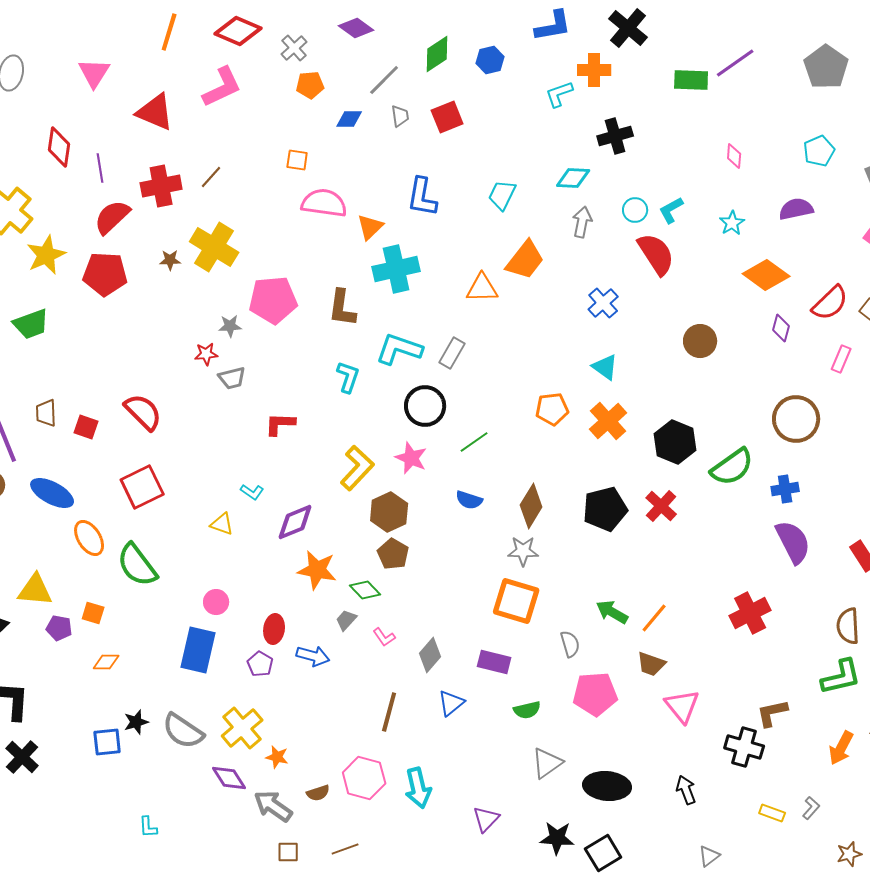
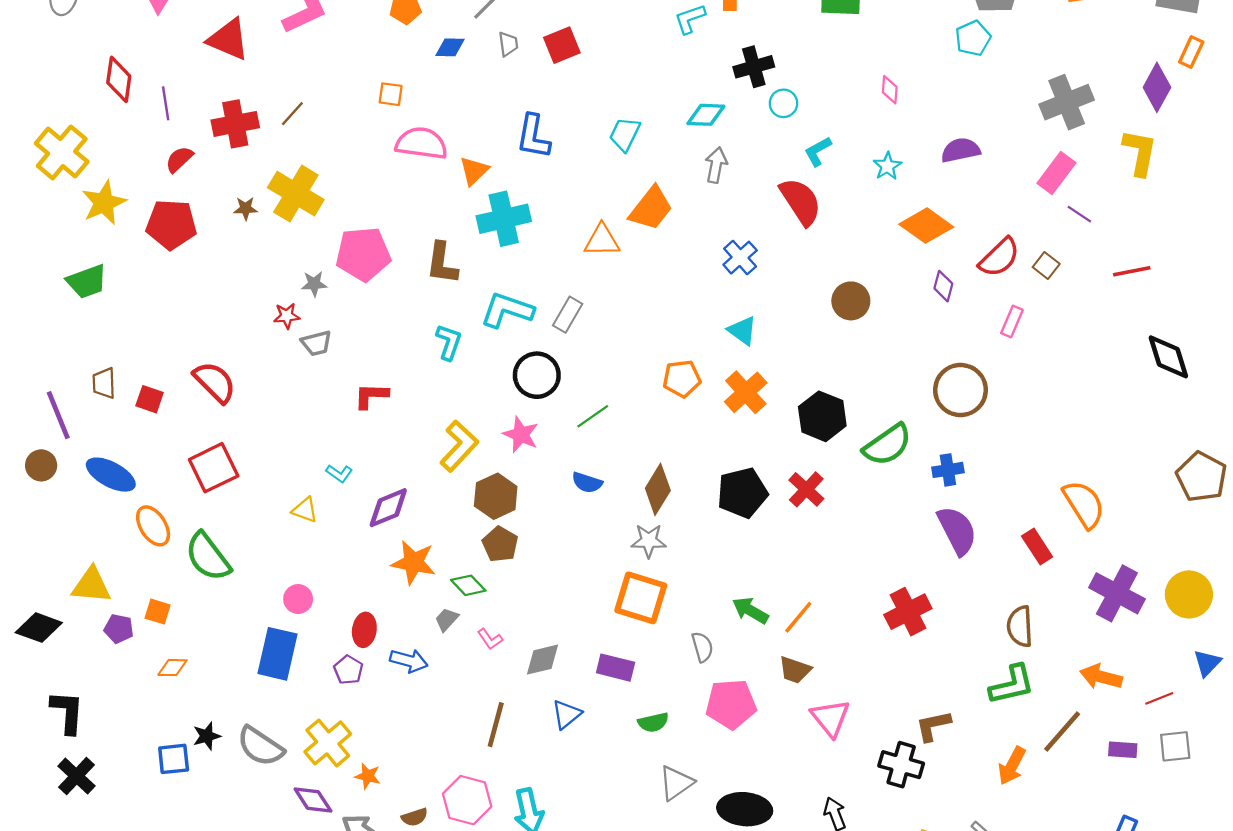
cyan pentagon: (819, 151) -> (973, 38), moved
cyan circle: (635, 210) -> (783, 103), moved
red semicircle: (112, 217) -> (179, 159), size x0.7
gray diamond: (430, 655) -> (542, 660), turned 36

